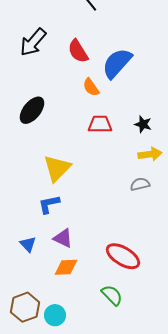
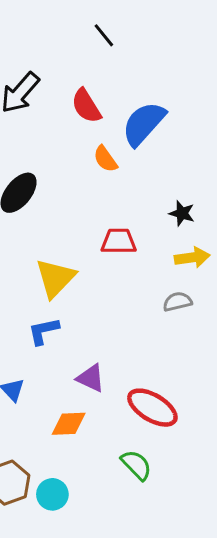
red trapezoid: (100, 124) -> (119, 241), moved
purple triangle: (63, 238) -> (91, 378), moved

